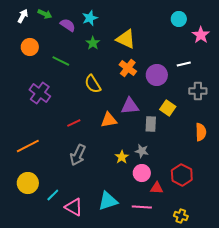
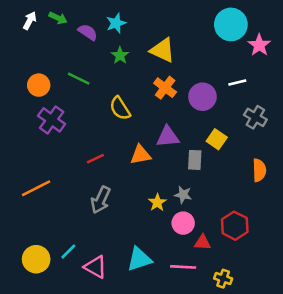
cyan circle: (179, 19) -> (231, 24), size x1.6
orange circle: (30, 47) -> (39, 85), moved
gray cross: (198, 91) -> (255, 117), turned 30
yellow circle: (28, 183) -> (36, 259), moved
yellow cross: (181, 216) -> (223, 279), moved

